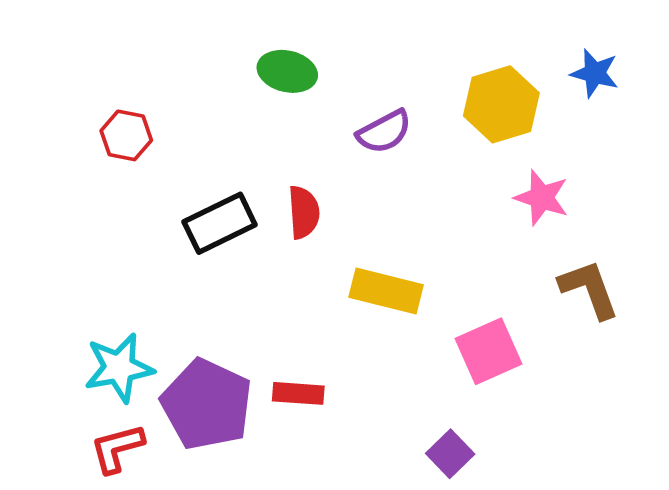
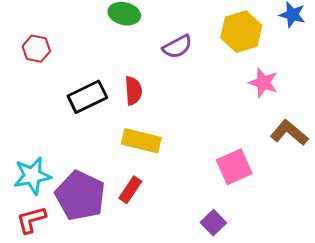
brown L-shape: (589, 289) -> (289, 133), turned -30
yellow rectangle: (386, 291) -> (141, 141), moved
red rectangle: (298, 393) -> (130, 190), turned -60

